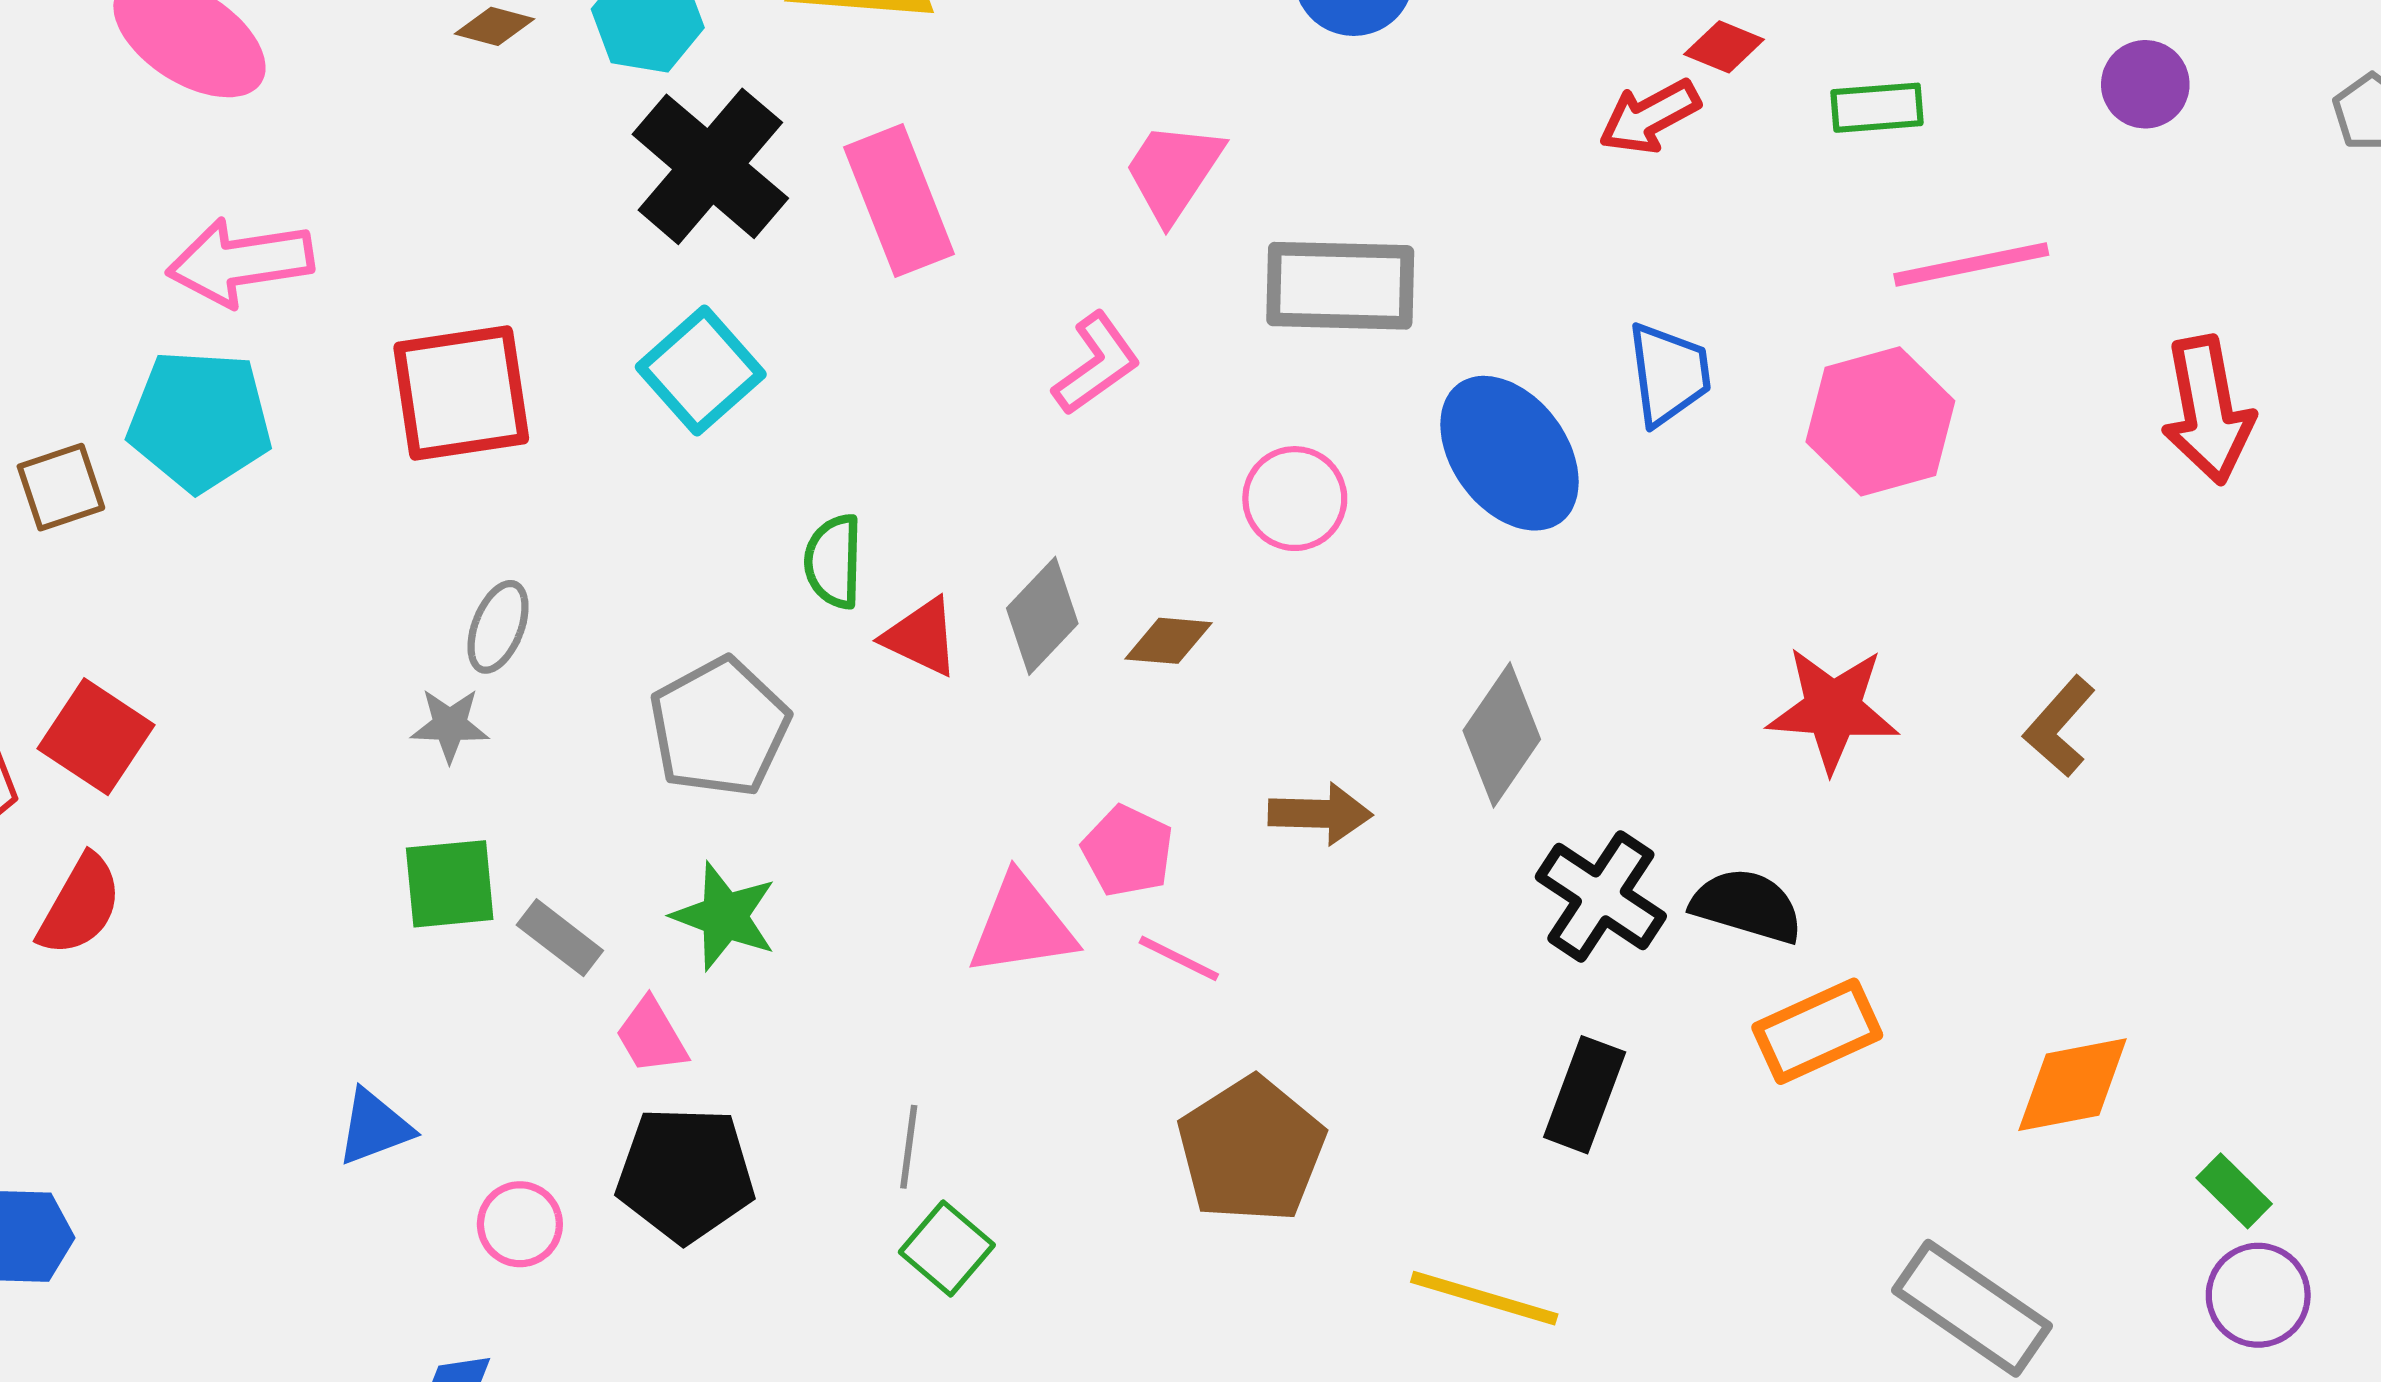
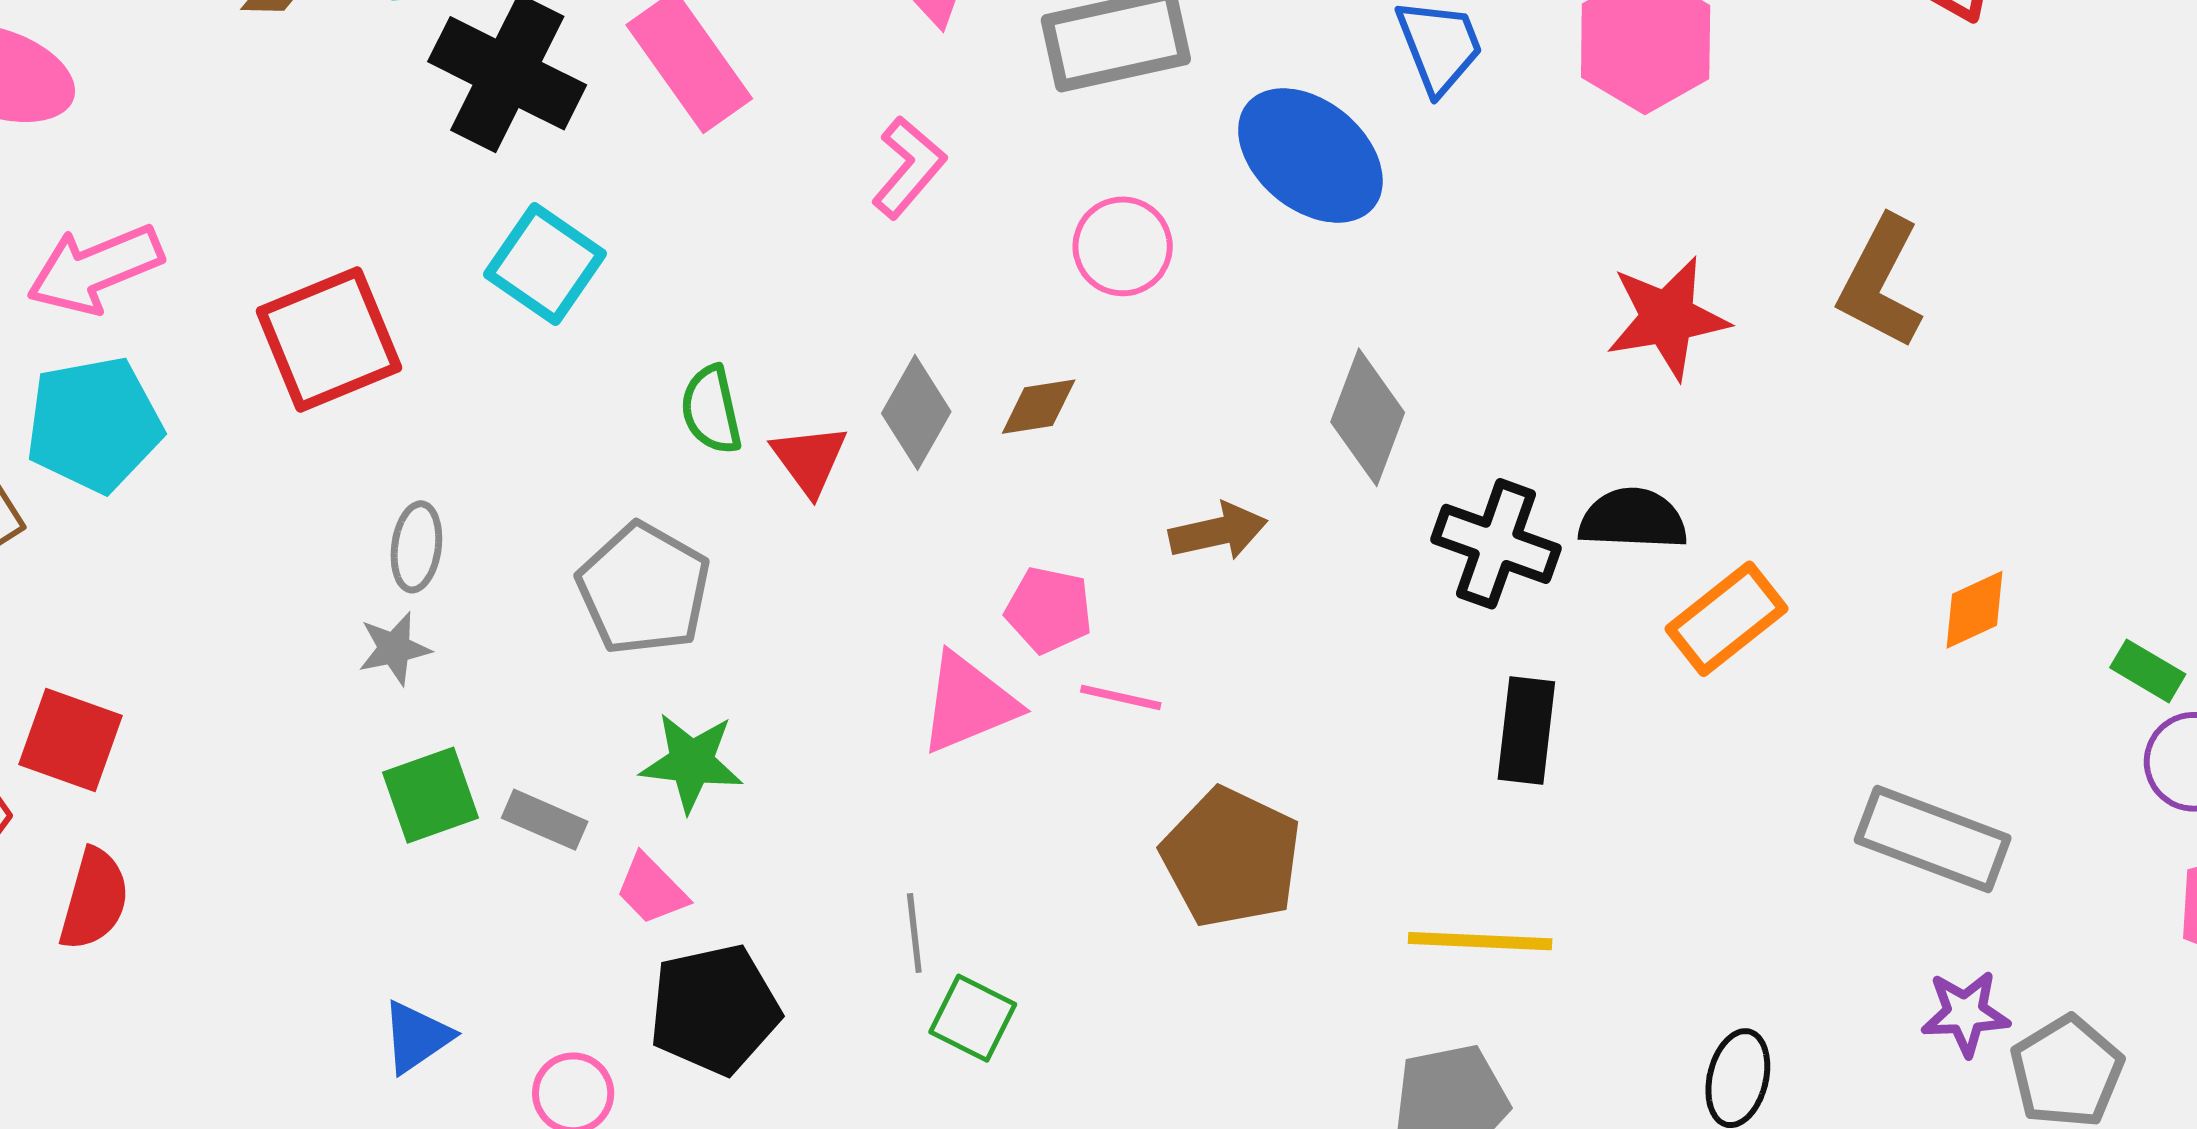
red triangle: (921, 637) -> (809, 460), turned 42
brown L-shape: (2059, 726) -> (1881, 282), size x1.4
orange diamond: (2073, 1085) -> (1974, 610), size x0.7

